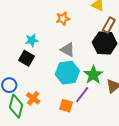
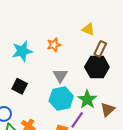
cyan star: (32, 40) -> (22, 51), moved, size x1.5
gray triangle: (68, 50) -> (60, 76), turned 35

